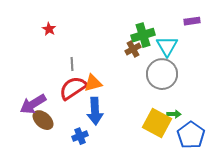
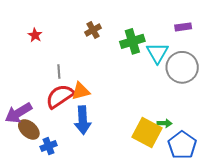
brown cross: (133, 49) -> (93, 30), moved
gray circle: (162, 74) -> (182, 67), moved
blue cross: (80, 136) -> (49, 146), moved

